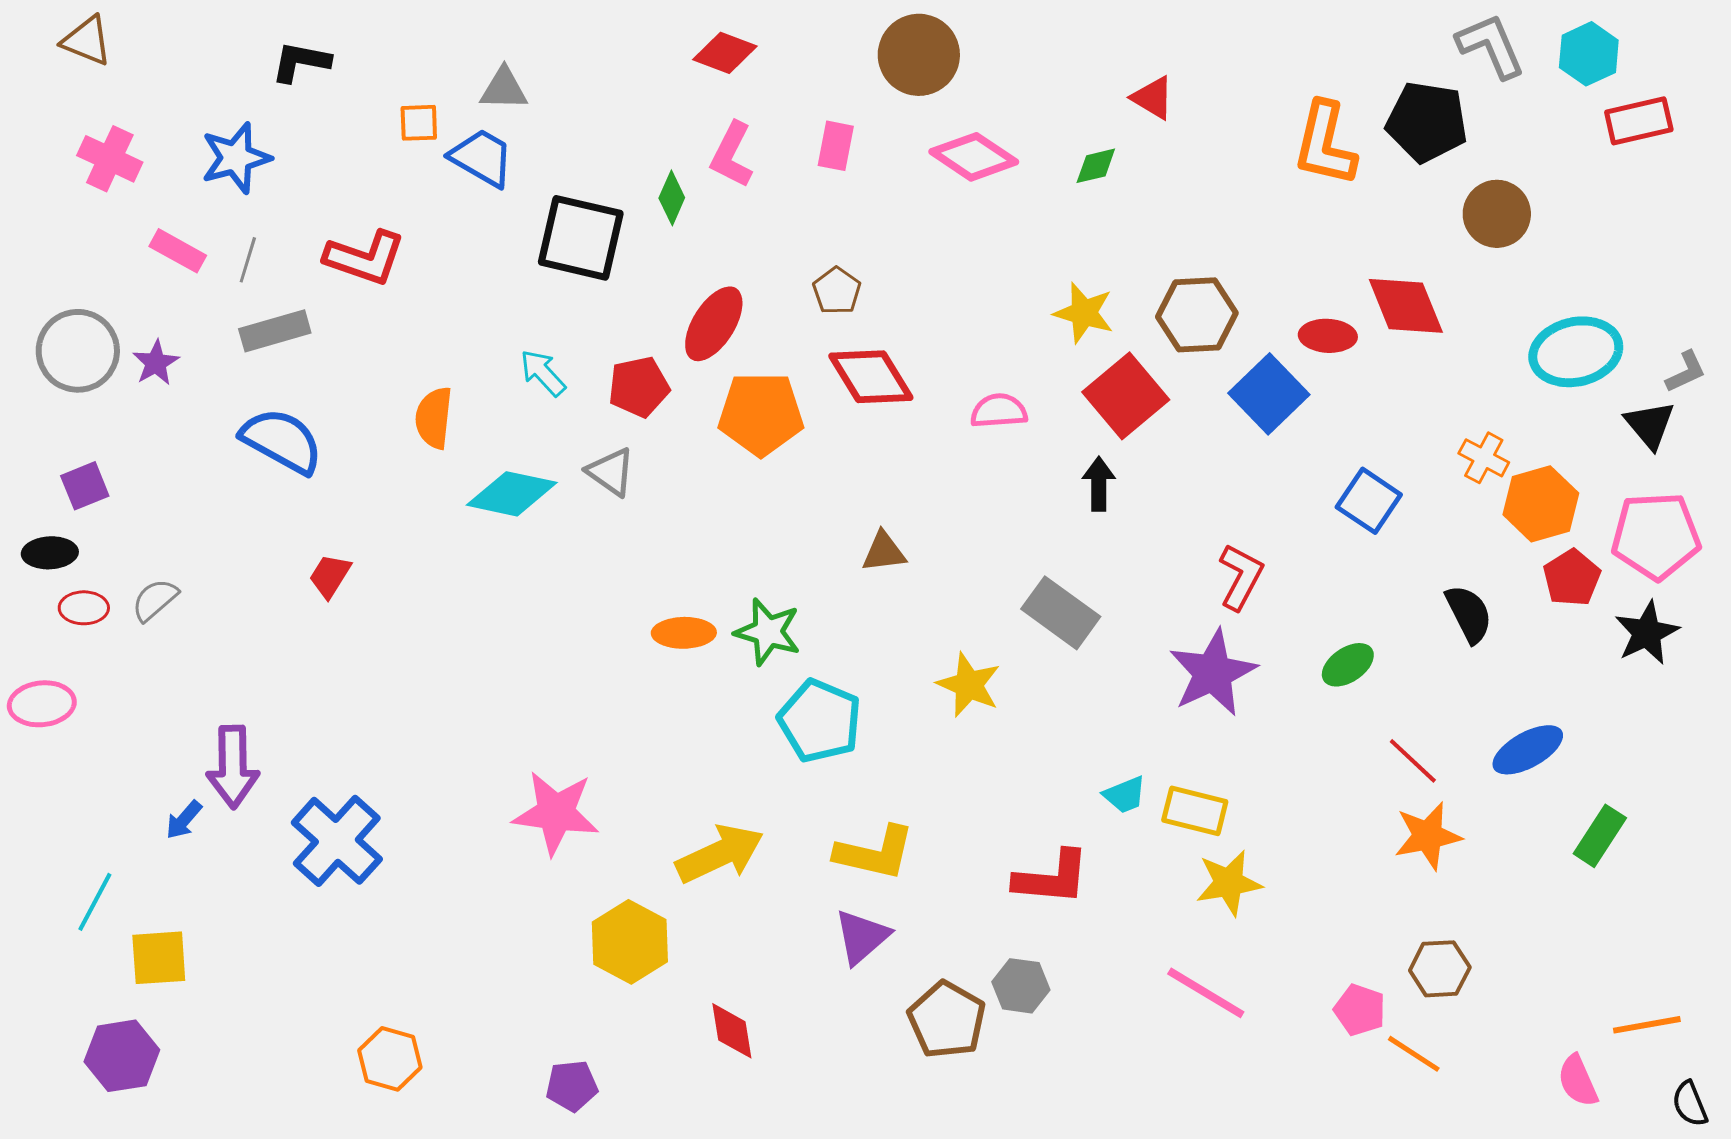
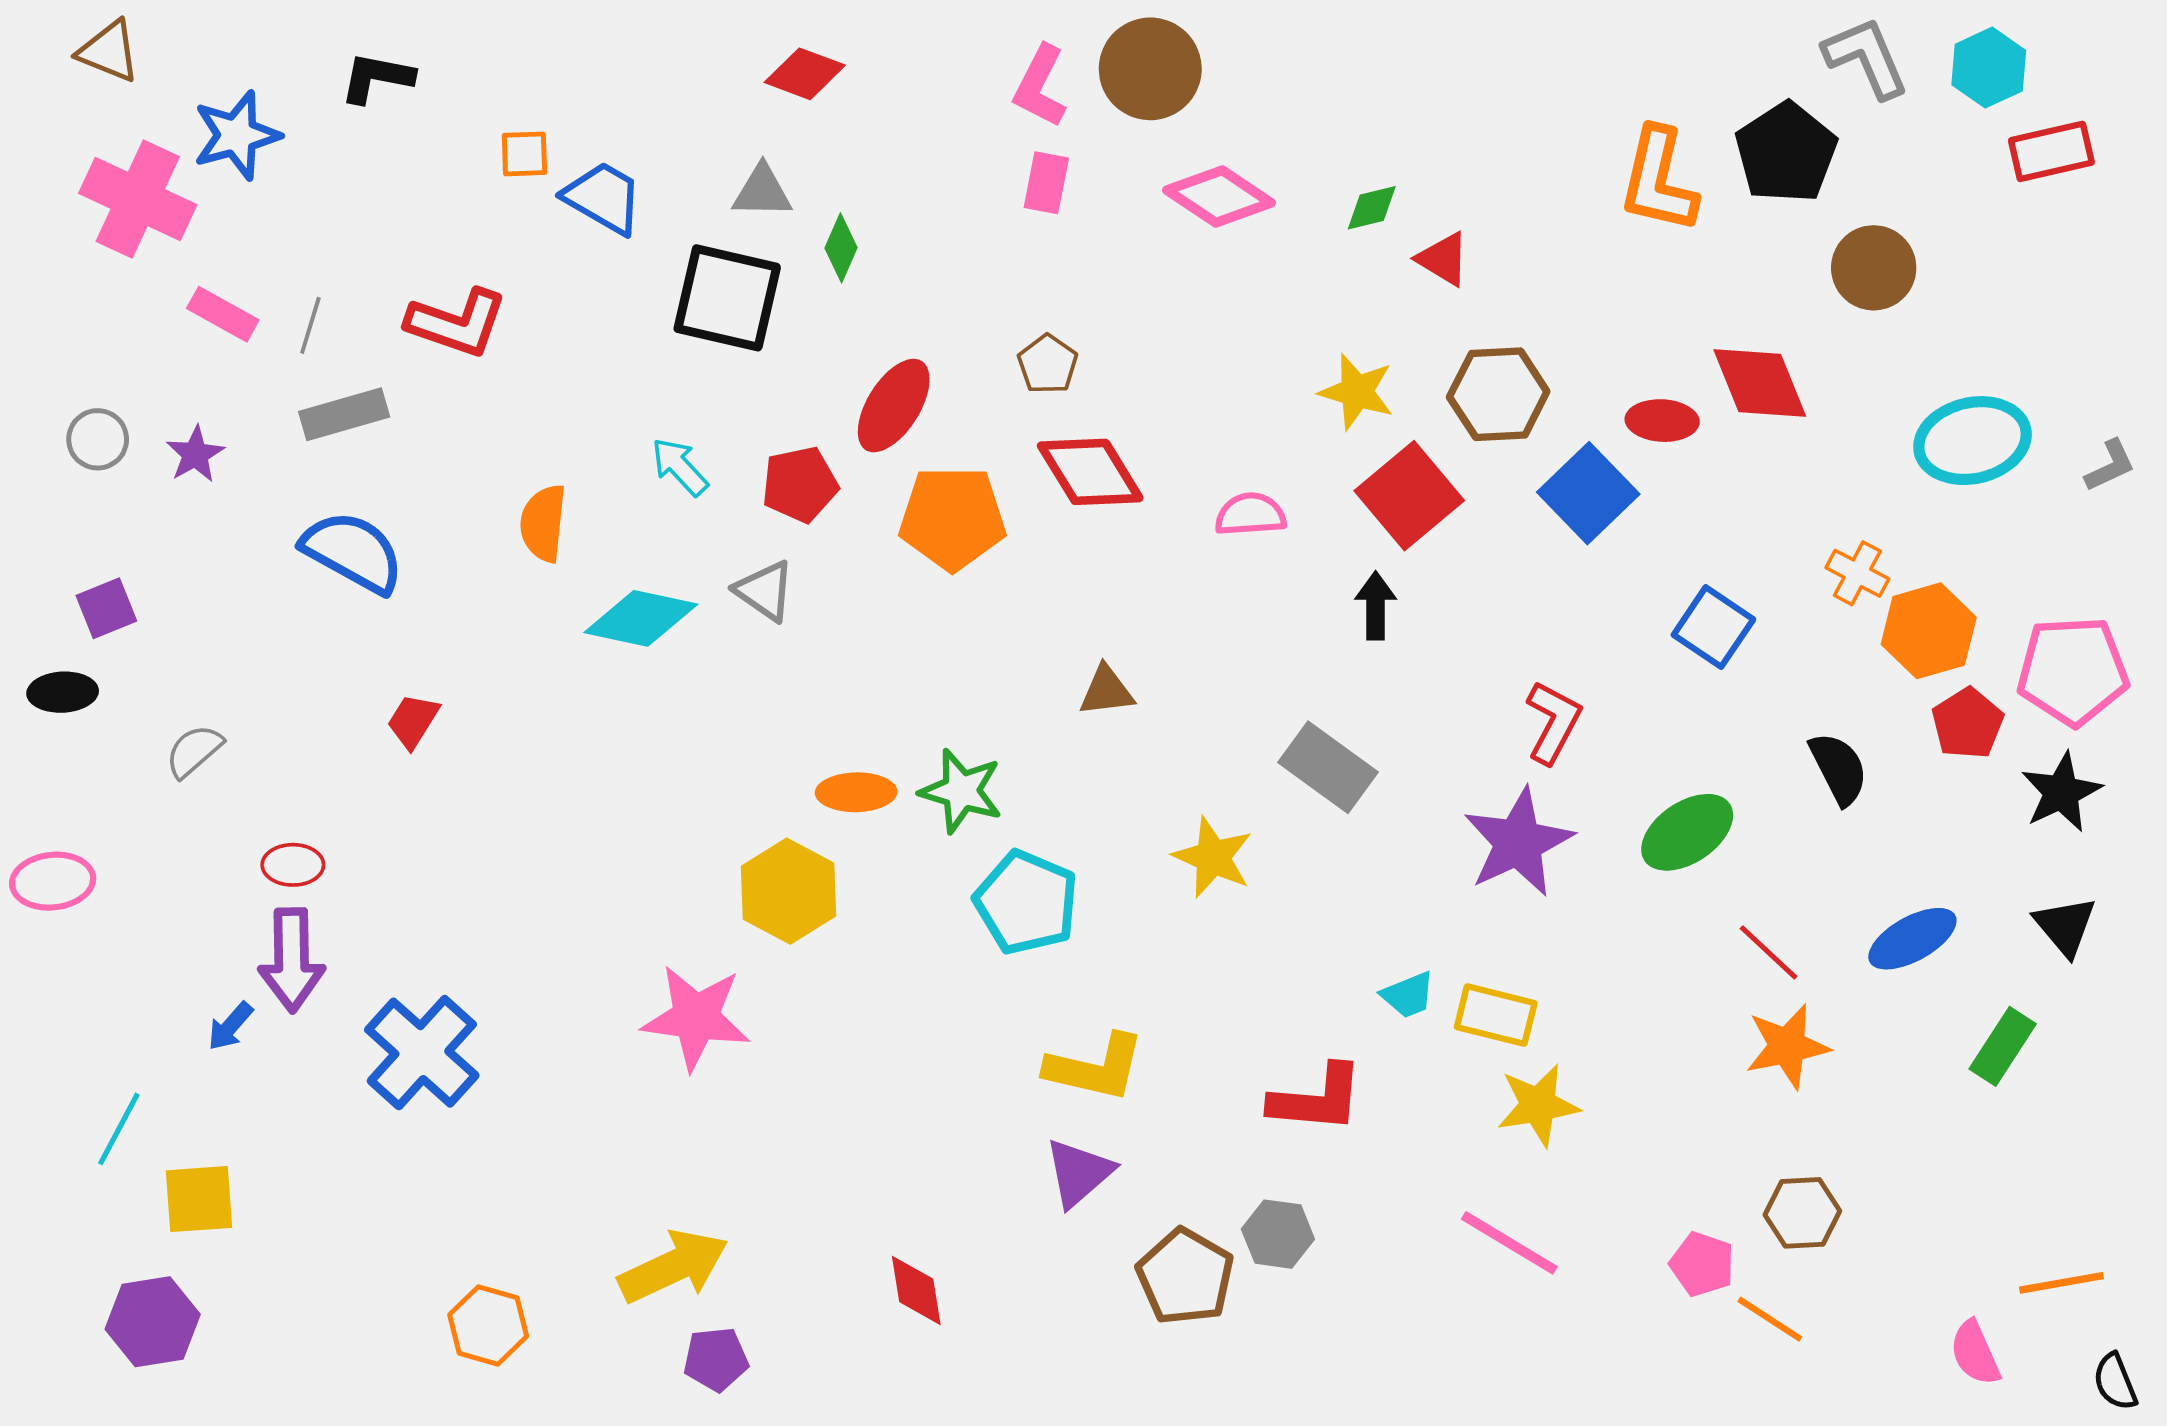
red diamond: (725, 53) -> (805, 74), moved
gray triangle: (504, 89) -> (762, 191), moved
red triangle: (1153, 98) -> (1443, 259), moved
black pentagon: (1427, 122) -> (1786, 153), turned 30
pink L-shape: (732, 155) -> (1040, 86), moved
blue star: (236, 158) -> (237, 135), moved
pink cross: (110, 159) -> (138, 199), size x1.4
gray circle: (78, 351) -> (98, 439), size x0.6
black triangle: (1650, 425) -> (2065, 926), moved
red ellipse: (84, 608) -> (293, 865), moved
green ellipse: (1348, 665) -> (1687, 832), size x1.4
yellow arrow: (720, 854) -> (673, 1267), moved
yellow hexagon: (630, 942) -> (789, 891), moved

